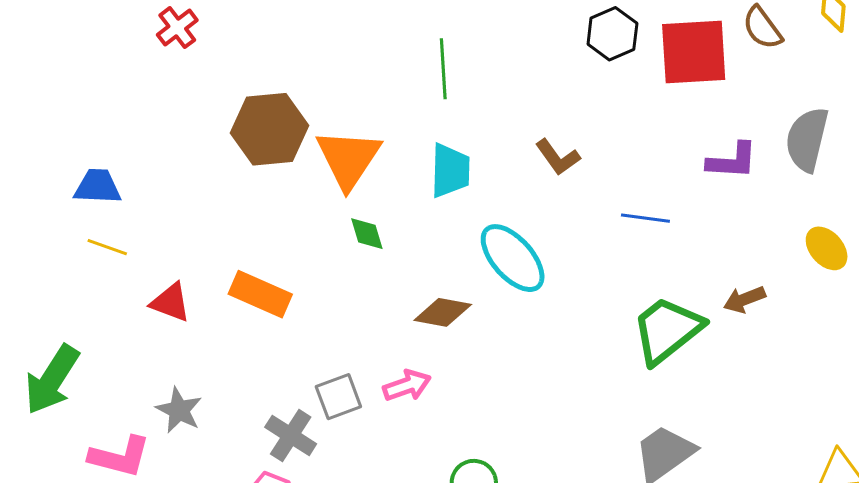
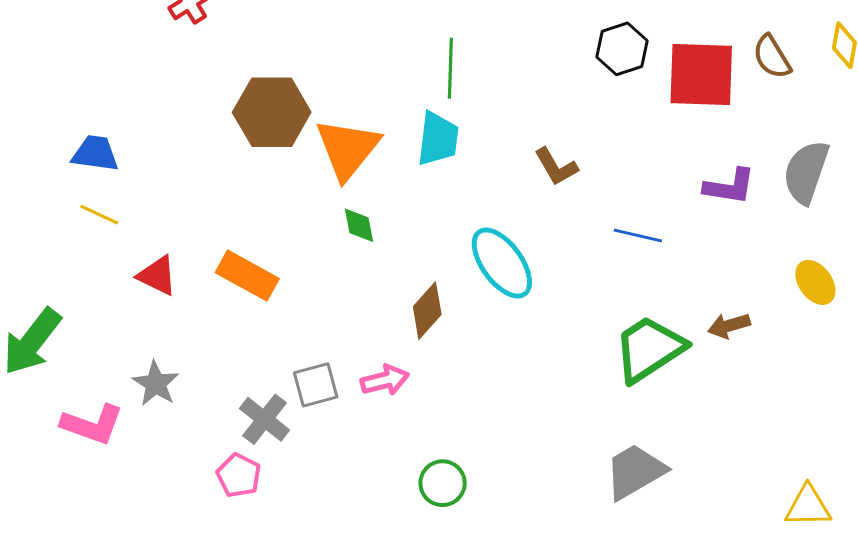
cyan trapezoid: (450, 171) -> (438, 139), moved
brown diamond: (443, 312) -> (427, 311), turned -64

